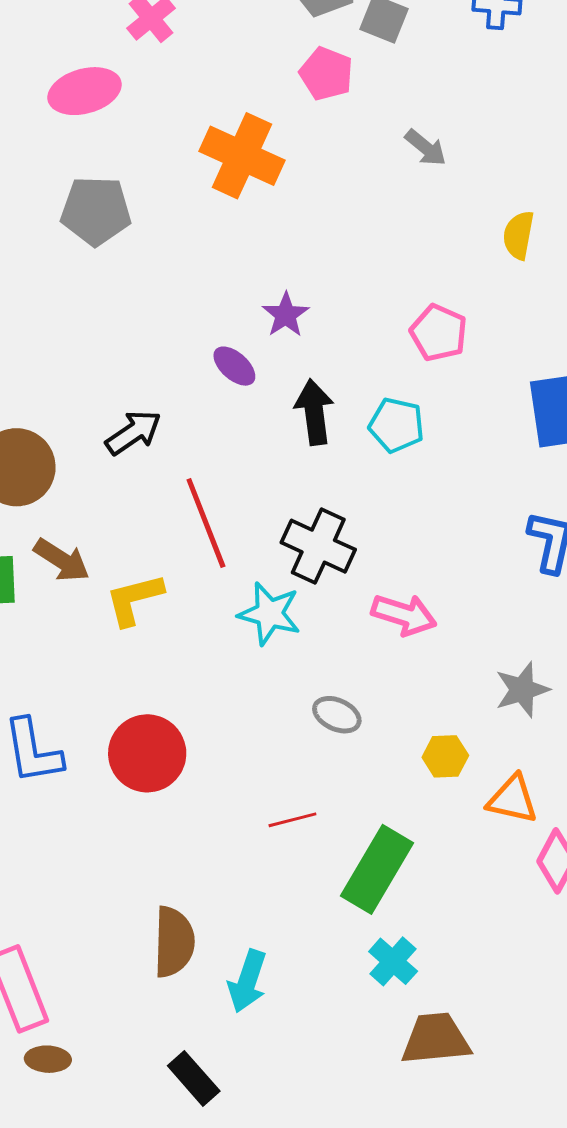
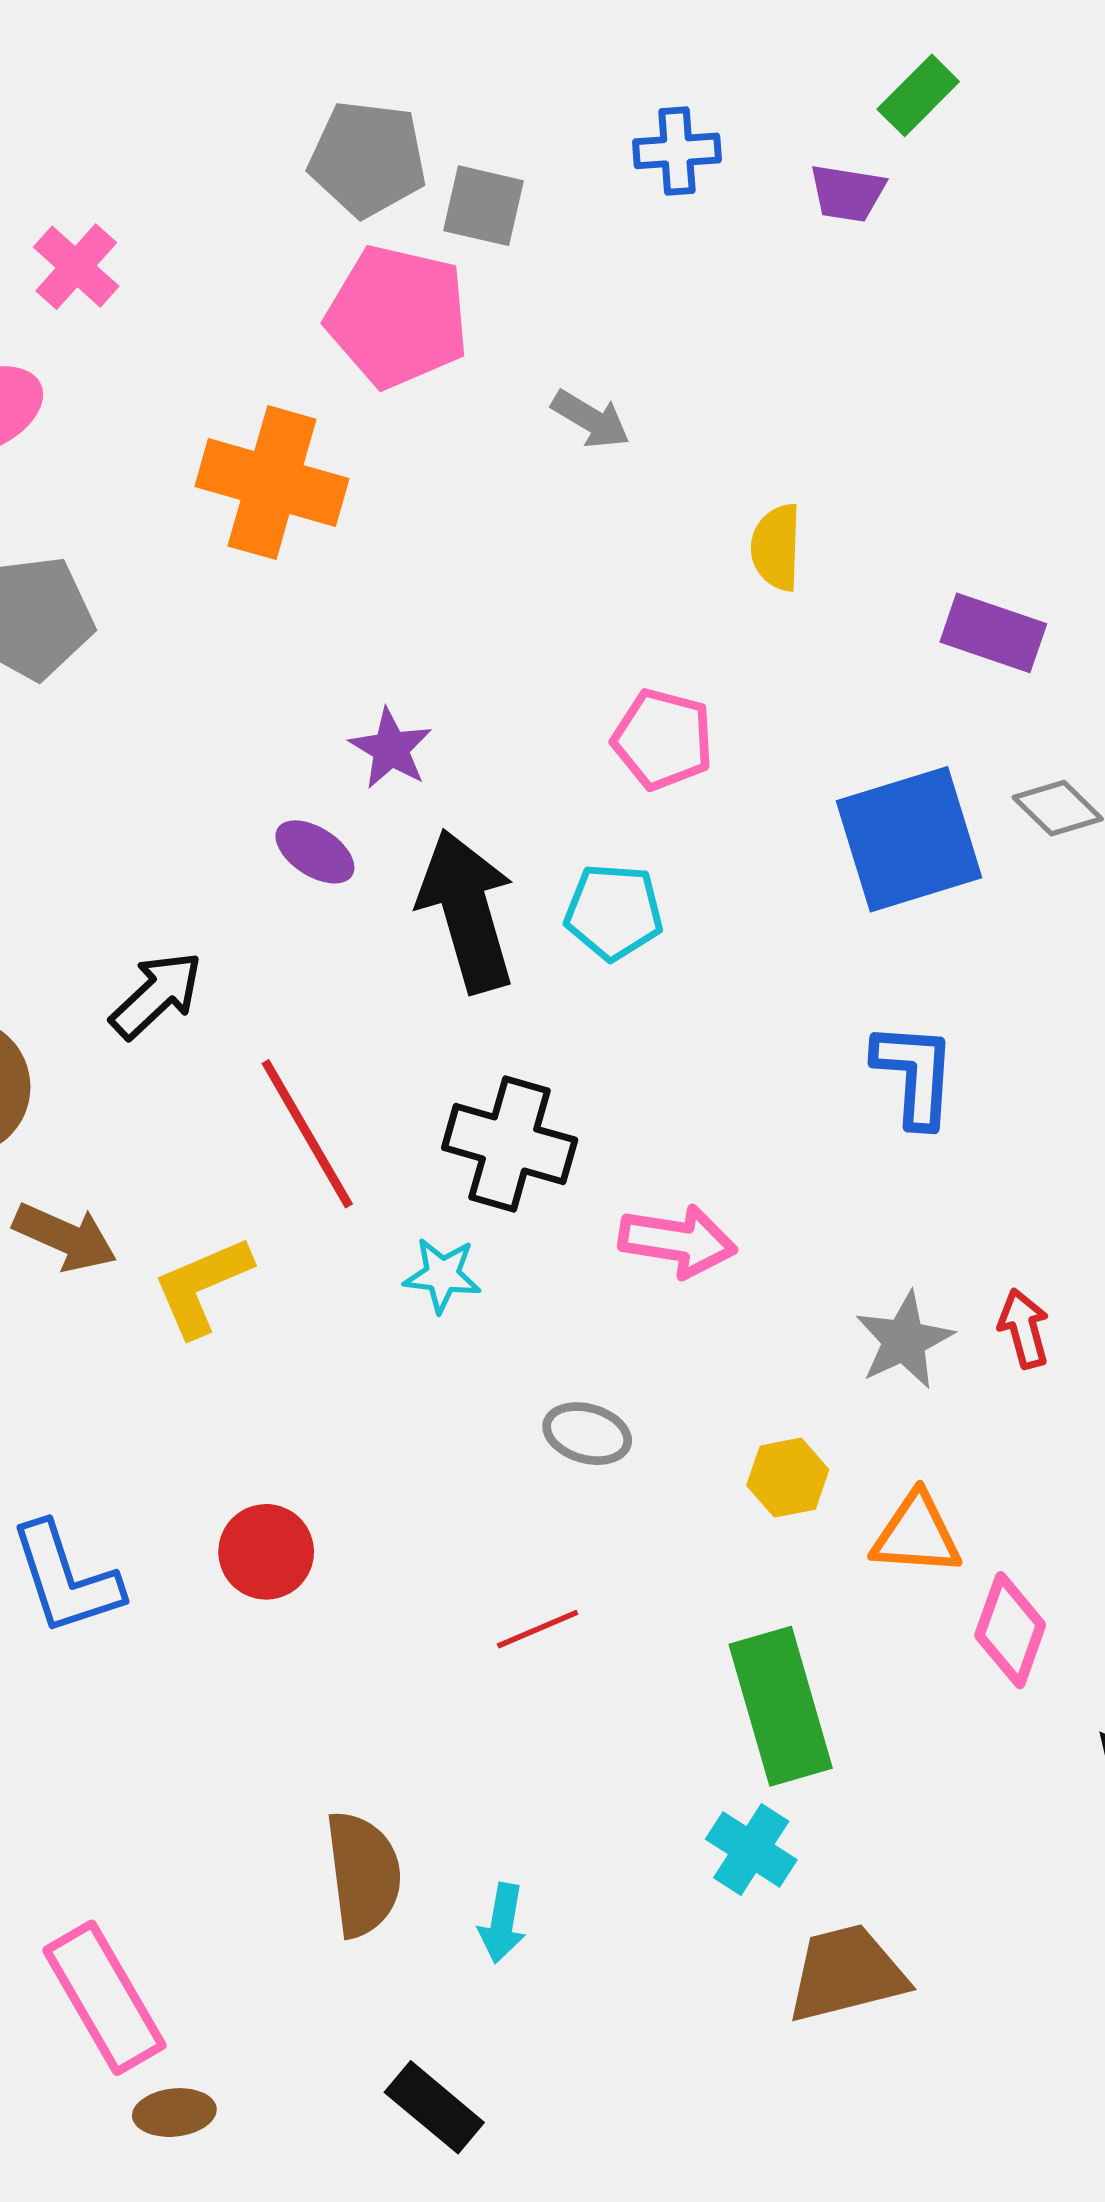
pink pentagon: (326, 74) -> (397, 316), size x1.5
black arrow: (314, 412) -> (467, 911), size x1.4
cyan star: (269, 614) -> (442, 1275), size x0.7
red circle: (147, 753) -> (266, 1552), size x0.7
green rectangle: (377, 869) -> (781, 1706), moved, turned -38
cyan arrow: (247, 981) -> (502, 1923), size x0.7

